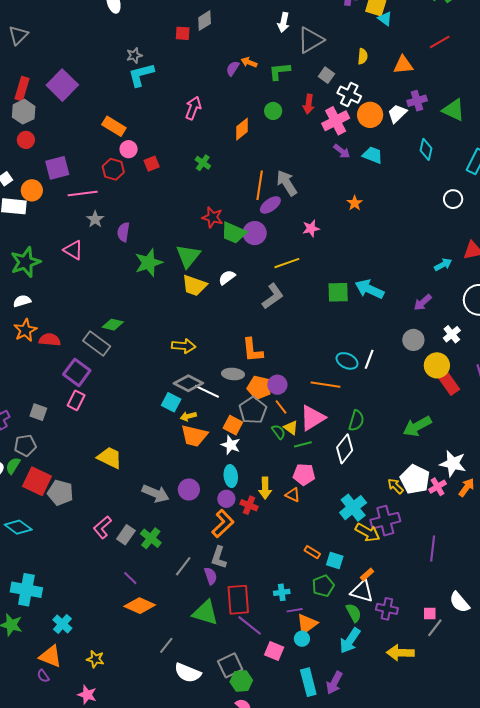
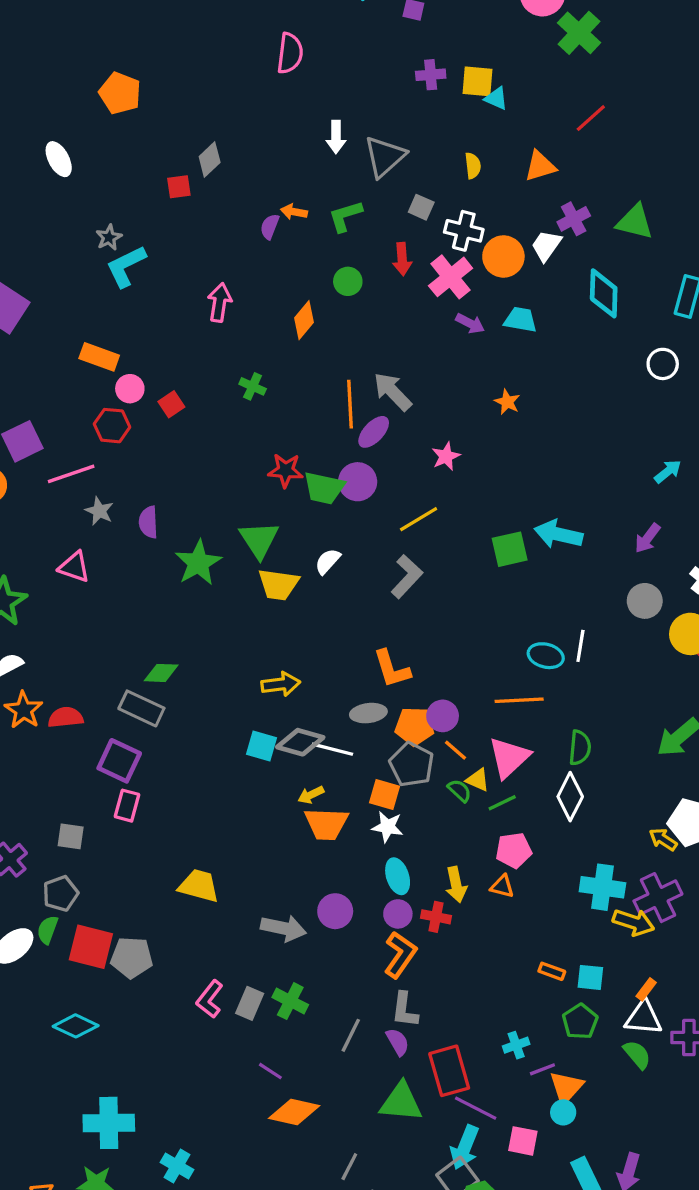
cyan diamond: (426, 149) -> (604, 293), size x1.4
cyan square: (171, 402) -> (261, 746), moved
cyan cross: (353, 508) -> (602, 887), turned -32
cyan arrow: (350, 641) -> (465, 1147), moved

